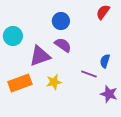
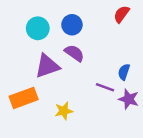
cyan circle: (13, 36) -> (38, 28), moved
yellow star: (54, 82) -> (64, 111), moved
purple star: (109, 94) -> (129, 99), moved

